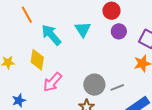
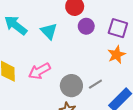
cyan arrow: (51, 35) -> (16, 25), moved
pink arrow: (52, 82) -> (39, 71), moved, turned 30

